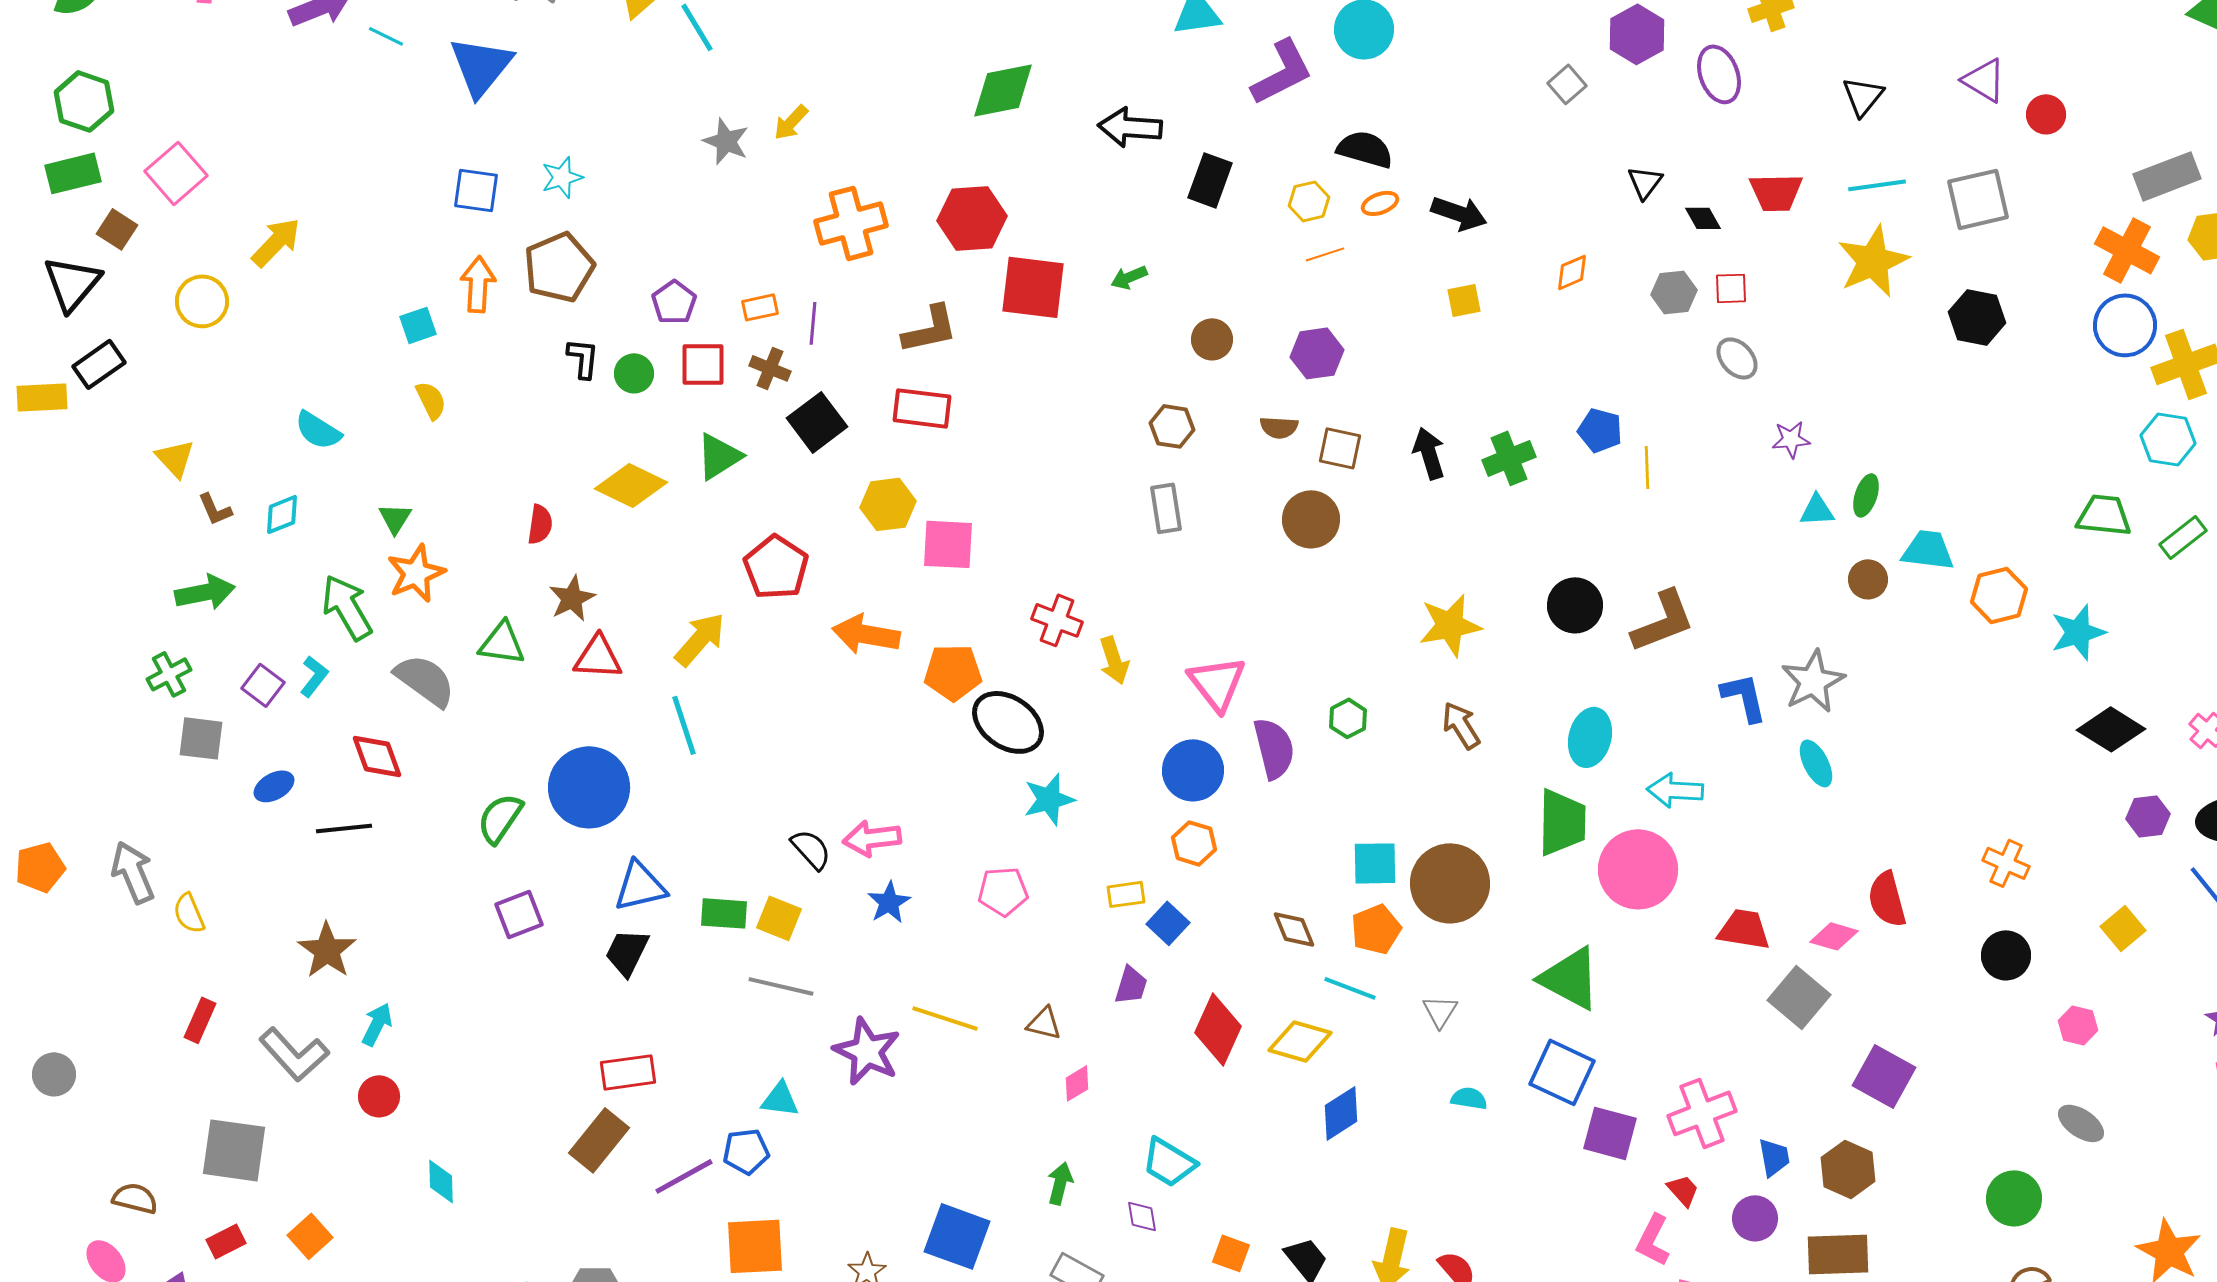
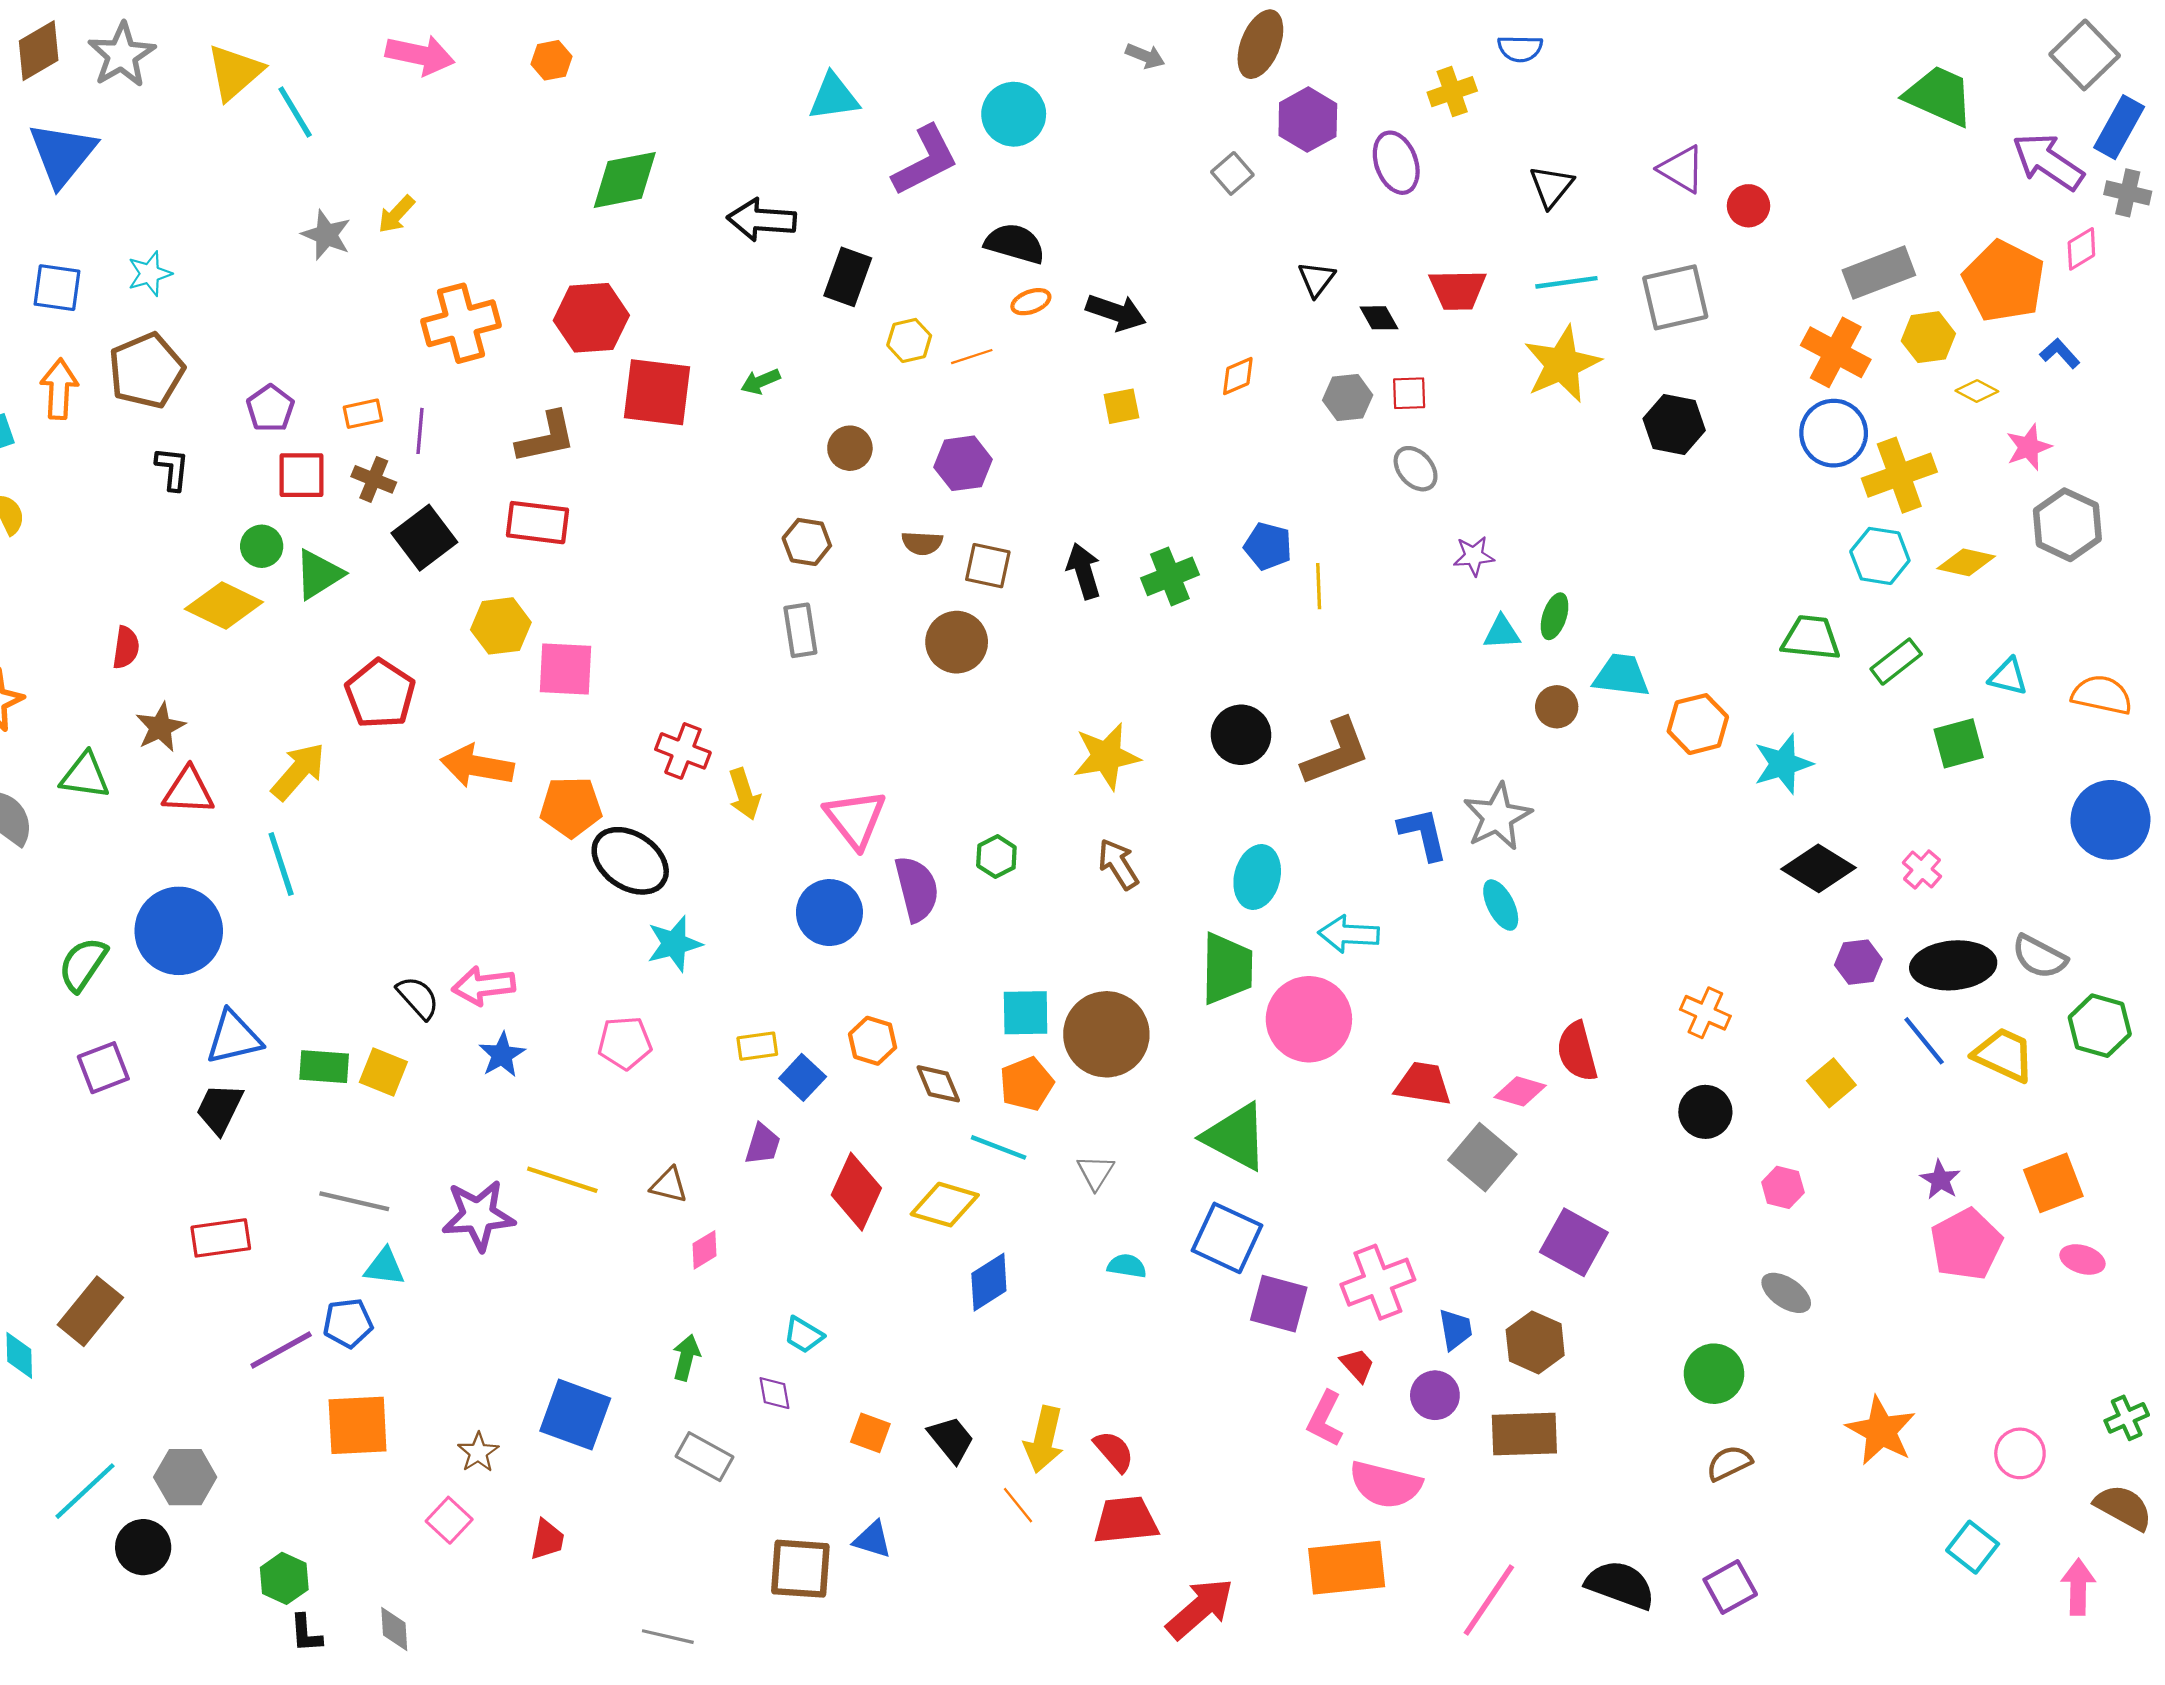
yellow hexagon: (1309, 201) -> (909, 340), moved
green circle: (634, 373) -> (262, 546), moved
orange hexagon: (1194, 843) -> (873, 1041), moved
gray line: (781, 986) -> (354, 1201), moved
purple star: (867, 1051) -> (478, 1215), turned -30
brown rectangle: (599, 1140) -> (90, 1311), moved
cyan trapezoid: (1169, 1162) -> (804, 1335), size x0.7

